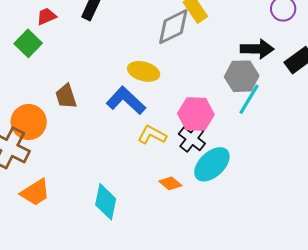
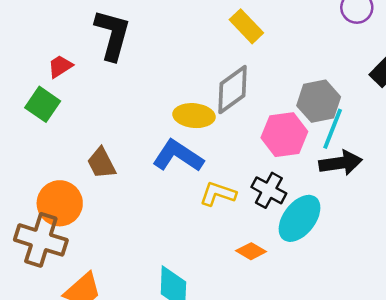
gray diamond: (173, 27) -> (232, 90), moved
black arrow: (257, 49) -> (341, 163), moved
pink hexagon: (196, 114) -> (284, 135), moved

